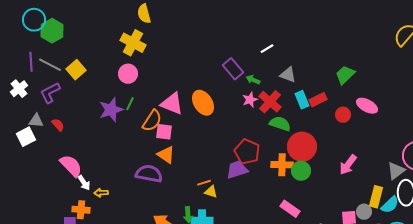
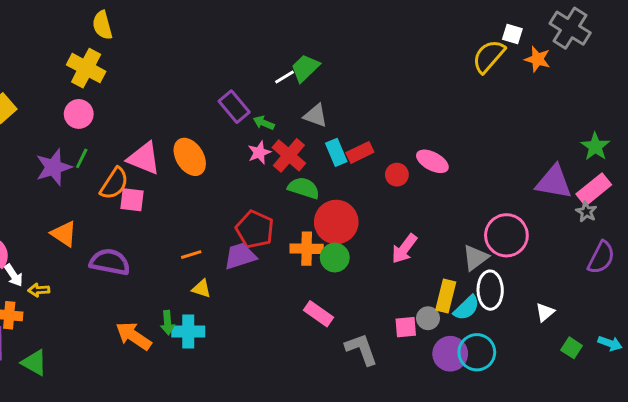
green trapezoid: (345, 75) -> (305, 68), moved
orange triangle: (166, 155) -> (64, 234), moved
orange line: (204, 183) -> (191, 255), moved

